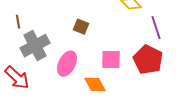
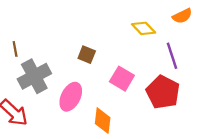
pink square: (111, 60) -> (122, 79), moved, turned 30
orange diamond: (95, 85) -> (103, 121), turned 35

